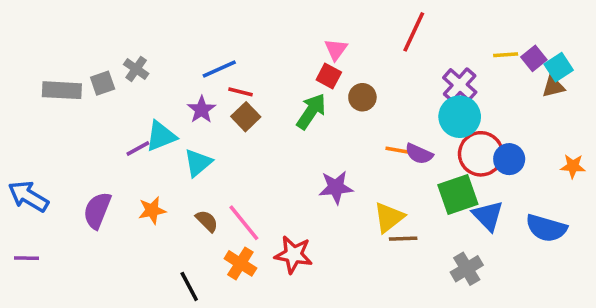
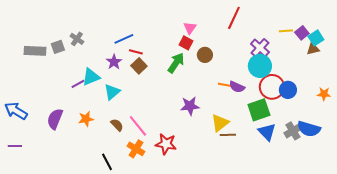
blue triangle: (488, 216) -> (267, 132), moved
gray cross: (467, 269) -> (293, 131), moved

